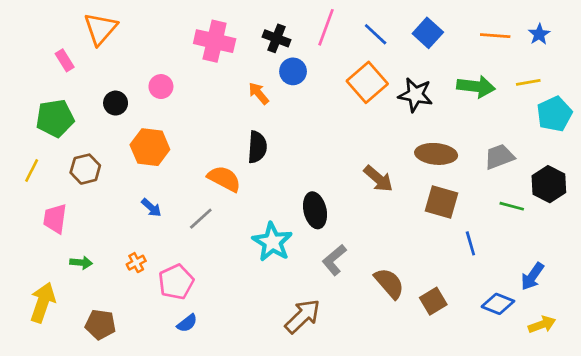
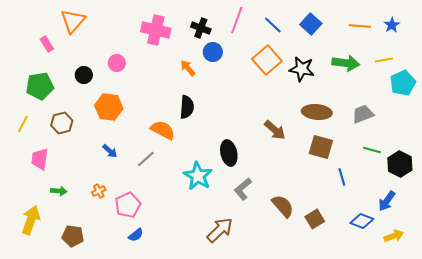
black hexagon: (549, 184) -> (400, 164), moved

